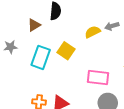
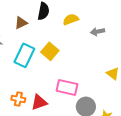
yellow semicircle: (93, 32) -> (71, 19), moved
pink rectangle: (98, 77) -> (67, 87), moved

